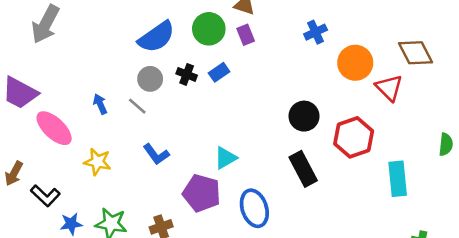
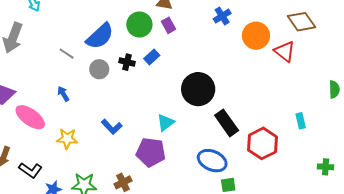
gray line: (137, 106) -> (67, 54), moved
black circle: (304, 116) -> (198, 89), moved, size x1.4
red hexagon: (354, 137) -> (263, 143), moved
cyan rectangle: (398, 179) -> (301, 121), size x0.6
blue ellipse: (254, 208) -> (212, 161), moved, turned -40

